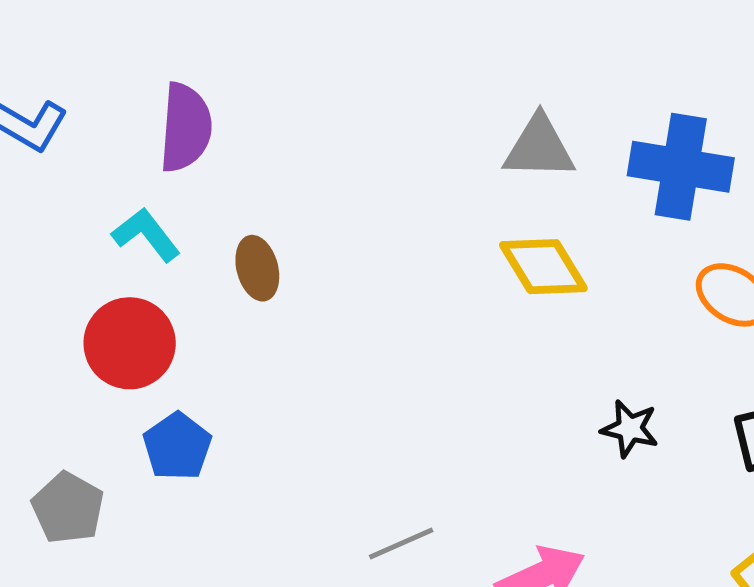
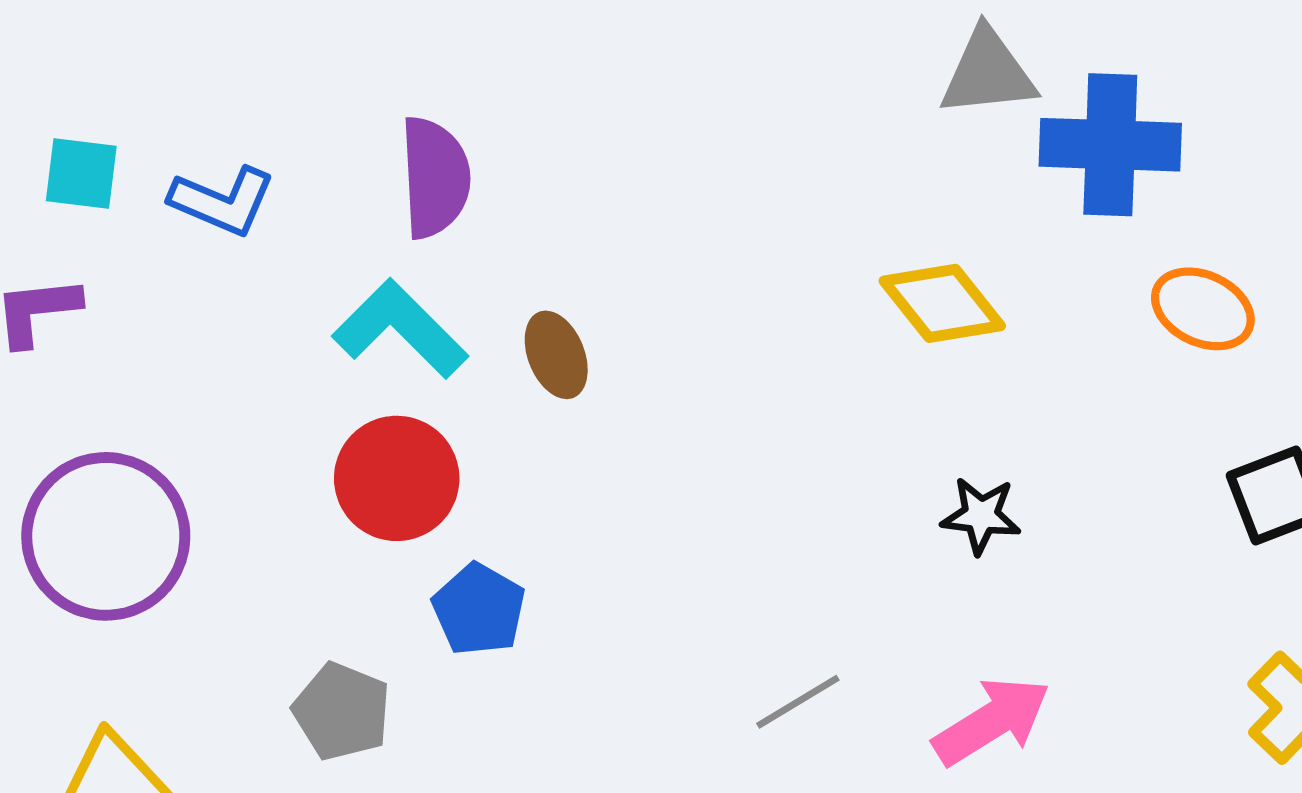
gray triangle: (539, 148) -> (988, 73), moved
cyan L-shape: (146, 235) -> (400, 329), size x1.4
black star: (630, 429) -> (981, 516), moved

